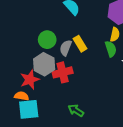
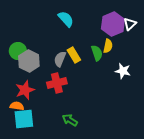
green circle: (47, 40) -> (18, 51), moved
green semicircle: (111, 49) -> (97, 53), moved
gray hexagon: (44, 64) -> (29, 61), moved

